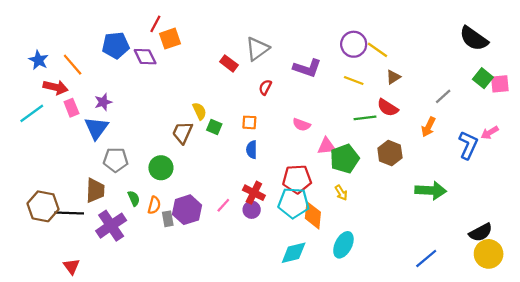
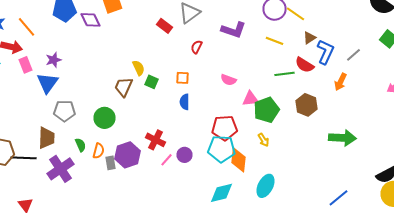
blue L-shape: (468, 145) -> (326, 52), moved
red cross: (254, 193) -> (156, 140), moved
pink line: (223, 205) -> (166, 160), moved

